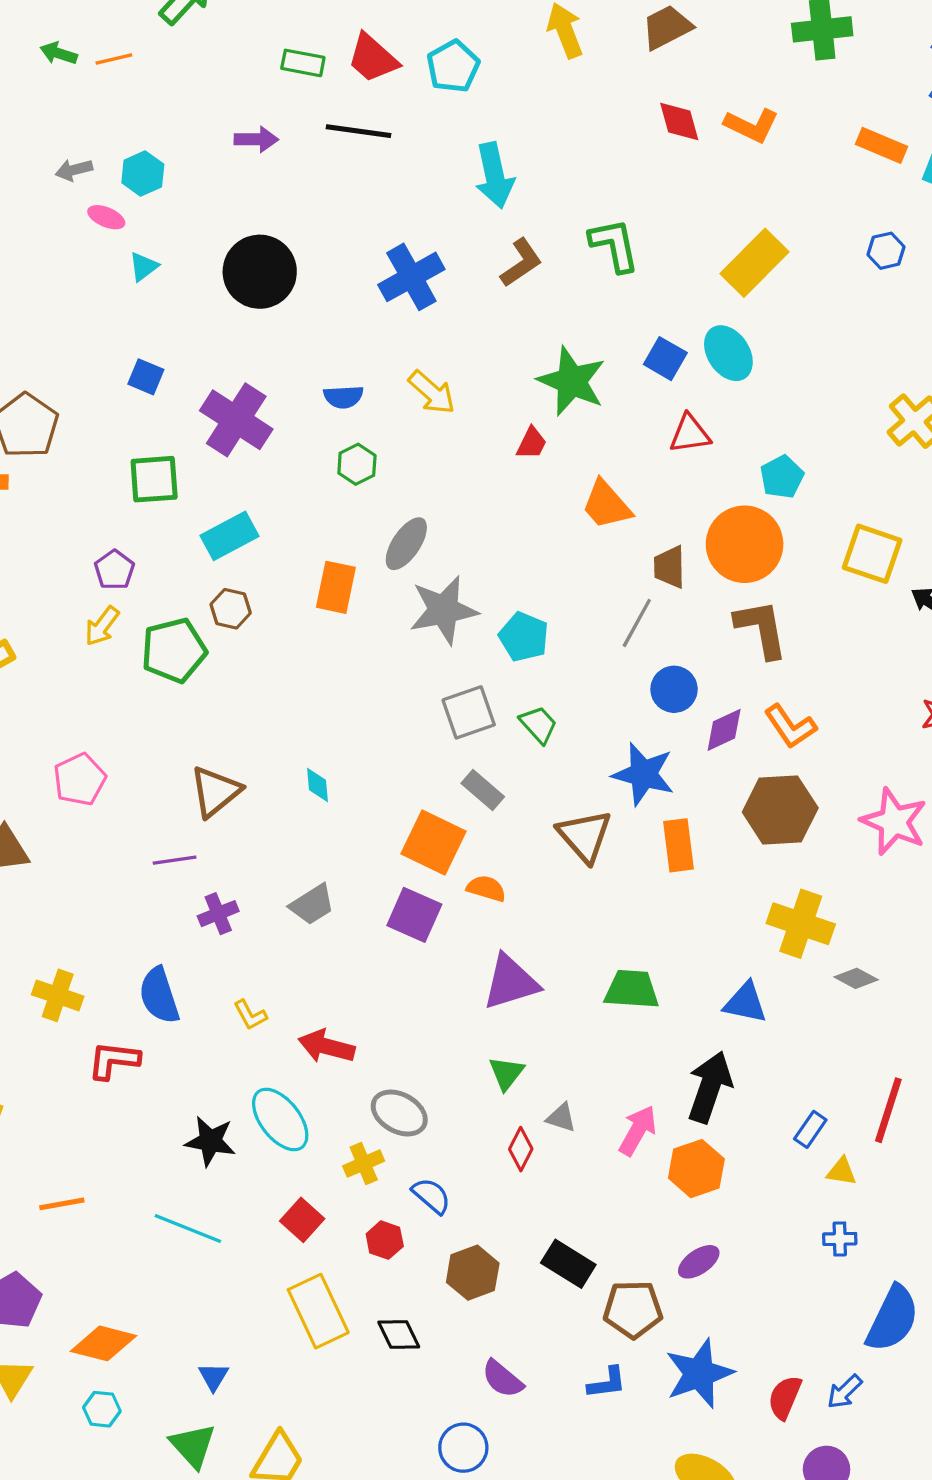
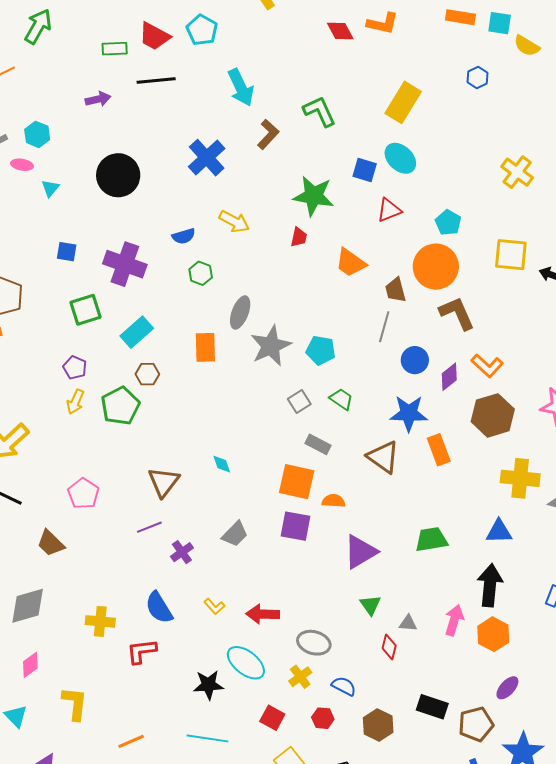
gray square: (469, 712) -> (299, 402), size x0.7

